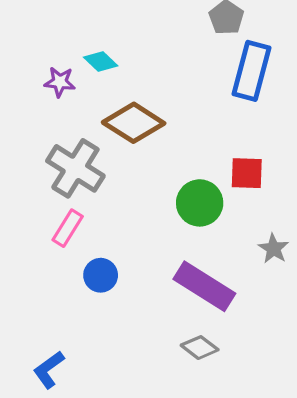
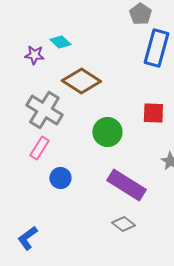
green circle: (200, 203) -> (107, 132), moved

